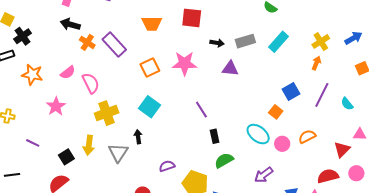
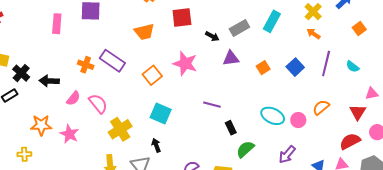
black arrow: (70, 24) -> (49, 81), moved
black arrow: (217, 43) -> (212, 36), turned 32
pink star: (185, 63) -> (185, 63), turned 30
orange arrow: (316, 63) -> (314, 34), turned -64
orange star: (32, 75) -> (41, 125), moved
purple line: (201, 110) -> (212, 105), turned -30
orange square: (276, 112) -> (263, 68), moved, turned 32

